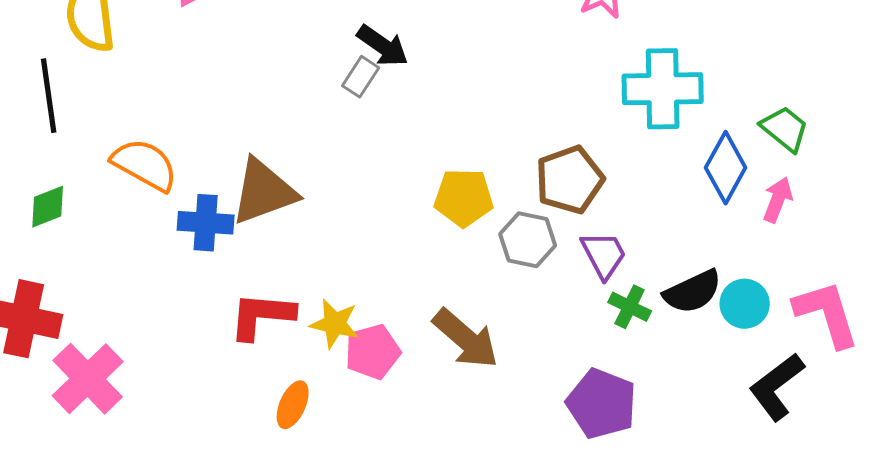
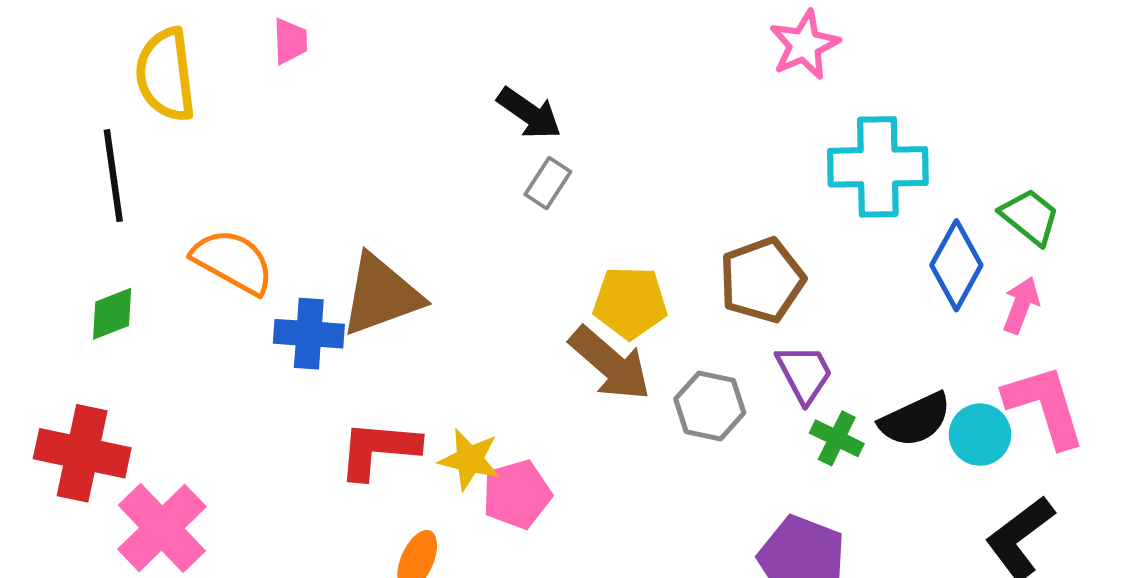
gray rectangle: (361, 77) -> (548, 183), moved
gray hexagon: (528, 240) -> (710, 406), moved
pink L-shape: (827, 314) -> (1045, 406), moved
brown arrow: (466, 339) -> (610, 364), moved

